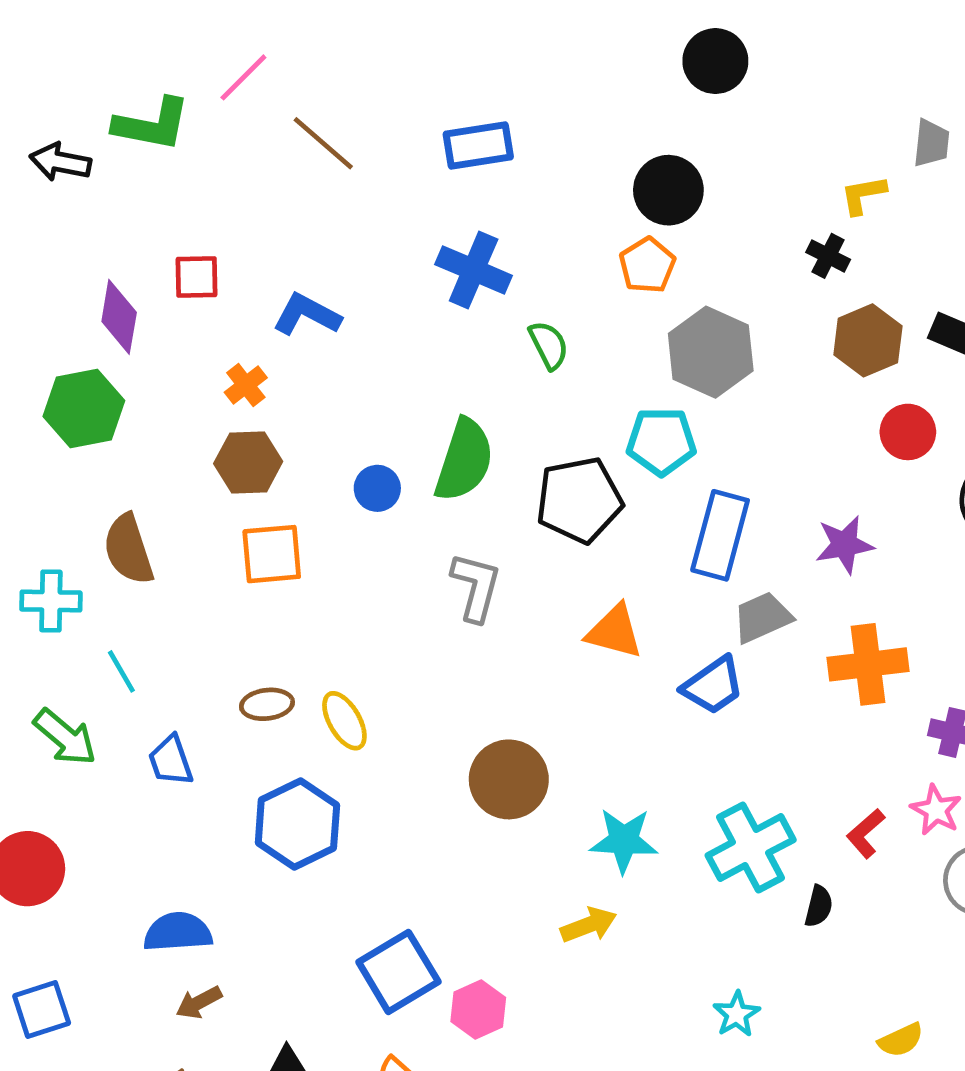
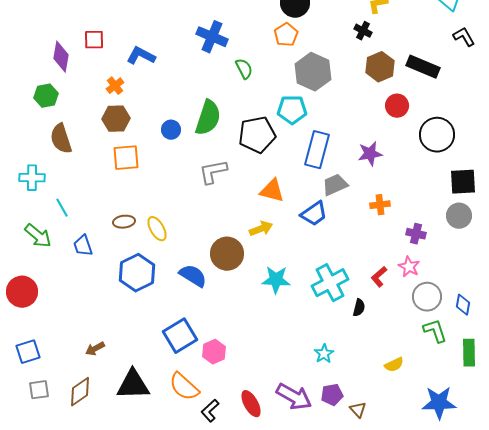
green hexagon: (84, 408) -> (46, 96), size x0.7
brown semicircle: (128, 549) -> (61, 139), moved
gray L-shape: (476, 587) -> (213, 172), turned -116
orange cross: (868, 664) -> (380, 205), size x0.6
yellow arrow: (589, 925) -> (261, 229), moved
blue semicircle: (178, 932) -> (193, 276), moved, turned 36

